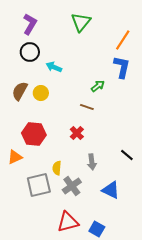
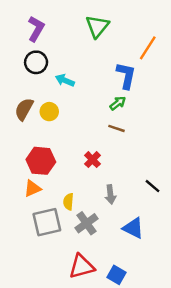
blue L-shape: (122, 67) -> (126, 76), moved
brown line: (87, 107) -> (116, 128), moved
orange triangle: (15, 157) -> (32, 188), moved

